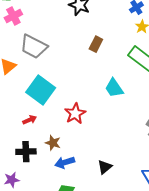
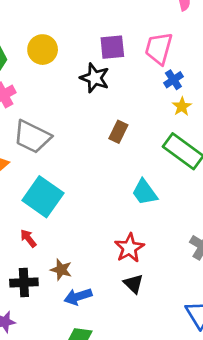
red star: (75, 114) -> (129, 248), moved
red arrow: (30, 120) -> (28, 238), turned -104
black triangle: (105, 167) -> (134, 284), moved, turned -35

